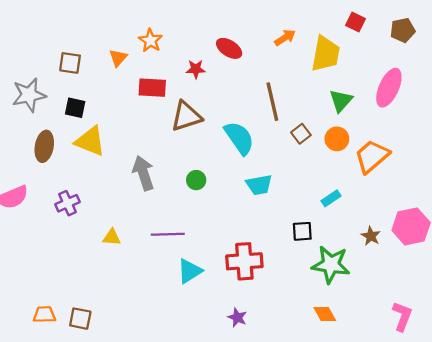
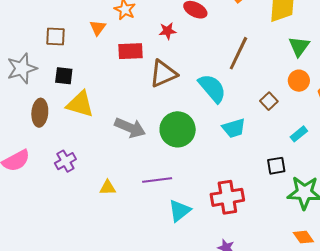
brown line: (272, 102) -> (238, 53), turned 44
brown square: (301, 134) -> (269, 101), moved
gray arrow: (143, 173) -> (130, 128), turned 136
green circle: (196, 180) -> (178, 129), size x2.0

